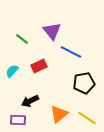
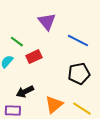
green line: (22, 39) -> (17, 42), moved
blue line: (71, 52) -> (78, 41), moved

